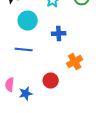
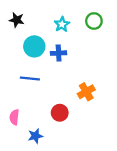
blue cross: (59, 34) -> (59, 53), moved
blue star: (26, 94) -> (35, 136), moved

